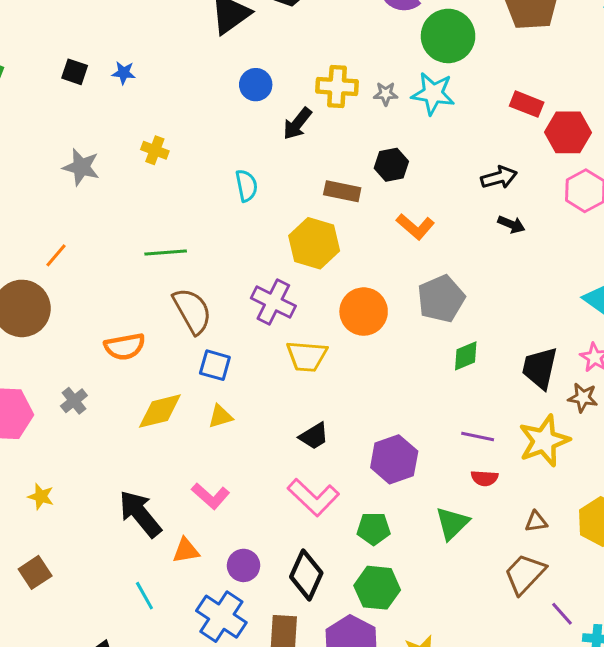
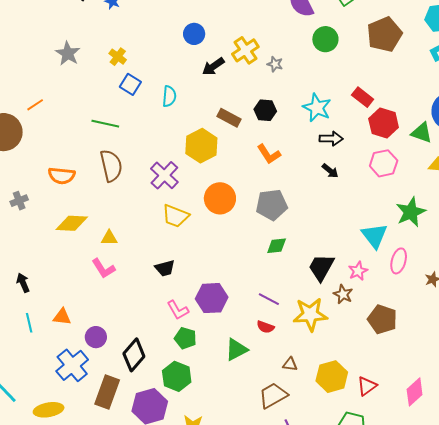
green circle: (448, 36) -> (325, 39), size x0.7
yellow cross: (337, 86) -> (245, 50), turned 36
cyan star: (433, 94) -> (317, 108), moved
blue square: (215, 365) -> (130, 84), moved
pink L-shape: (211, 496) -> (103, 268), moved
pink L-shape: (313, 497) -> (178, 310), moved, size x0.7
black arrow: (140, 514) -> (23, 283), moved, size x0.6
cyan line: (144, 596) -> (29, 323), moved

